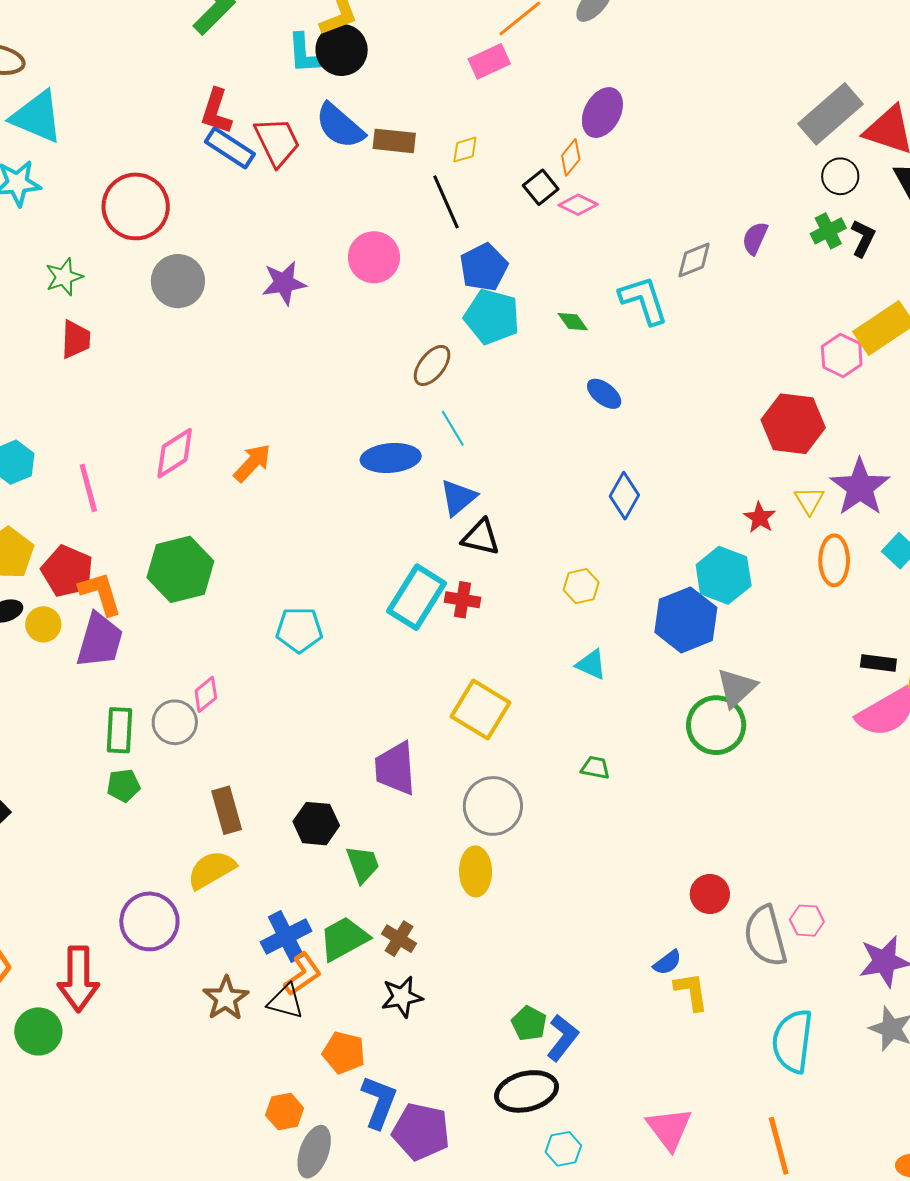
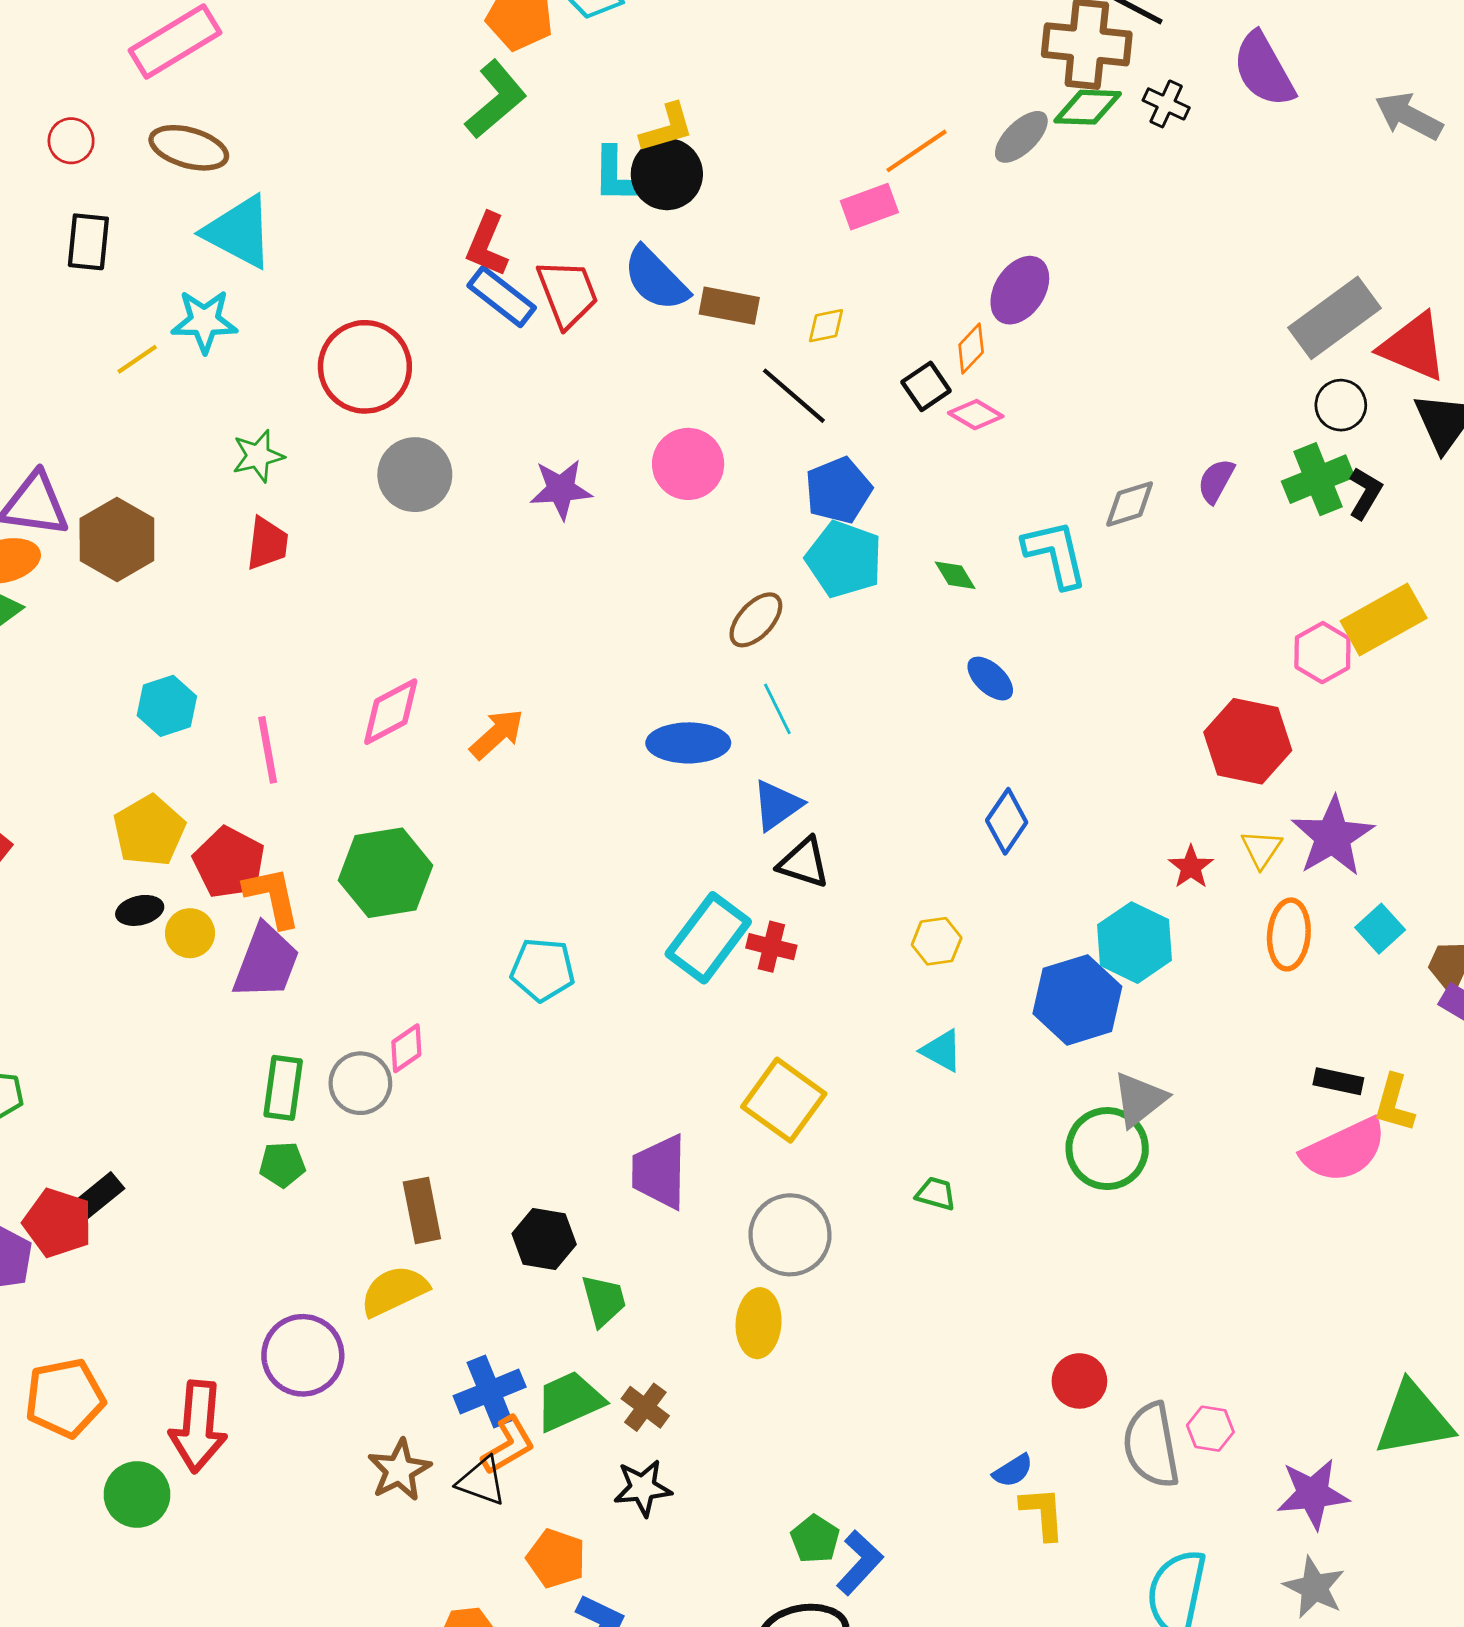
black line: (446, 202) -> (794, 396), turned -30
green cross: (828, 231) -> (1318, 479), size x1.4

